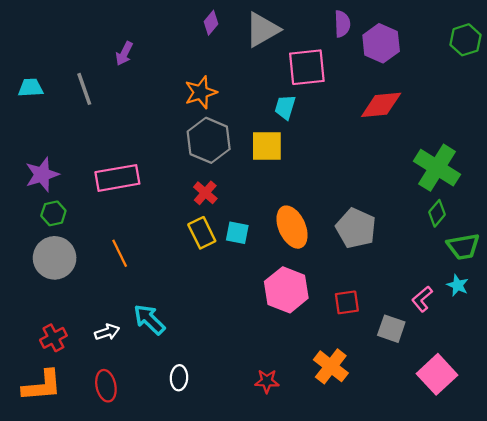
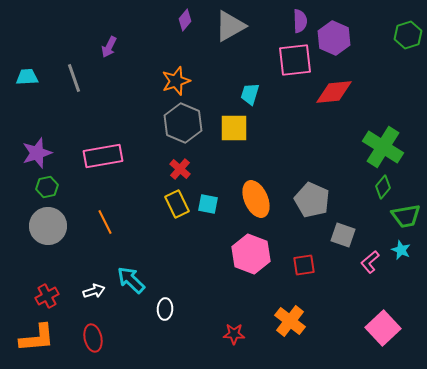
pink square: (307, 67) -> (295, 60), moved
gray square: (391, 329) -> (343, 235), moved
white ellipse: (179, 378) -> (165, 309), moved

